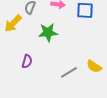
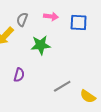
yellow semicircle: (94, 66) -> (88, 96), moved

